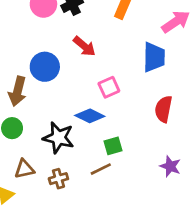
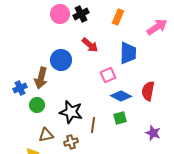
blue trapezoid: (154, 57) -> (128, 53), moved
blue diamond: (90, 116) -> (121, 96), moved
green square: (113, 146) -> (120, 118), moved
brown line: (101, 169) -> (93, 125), moved, turned -56

